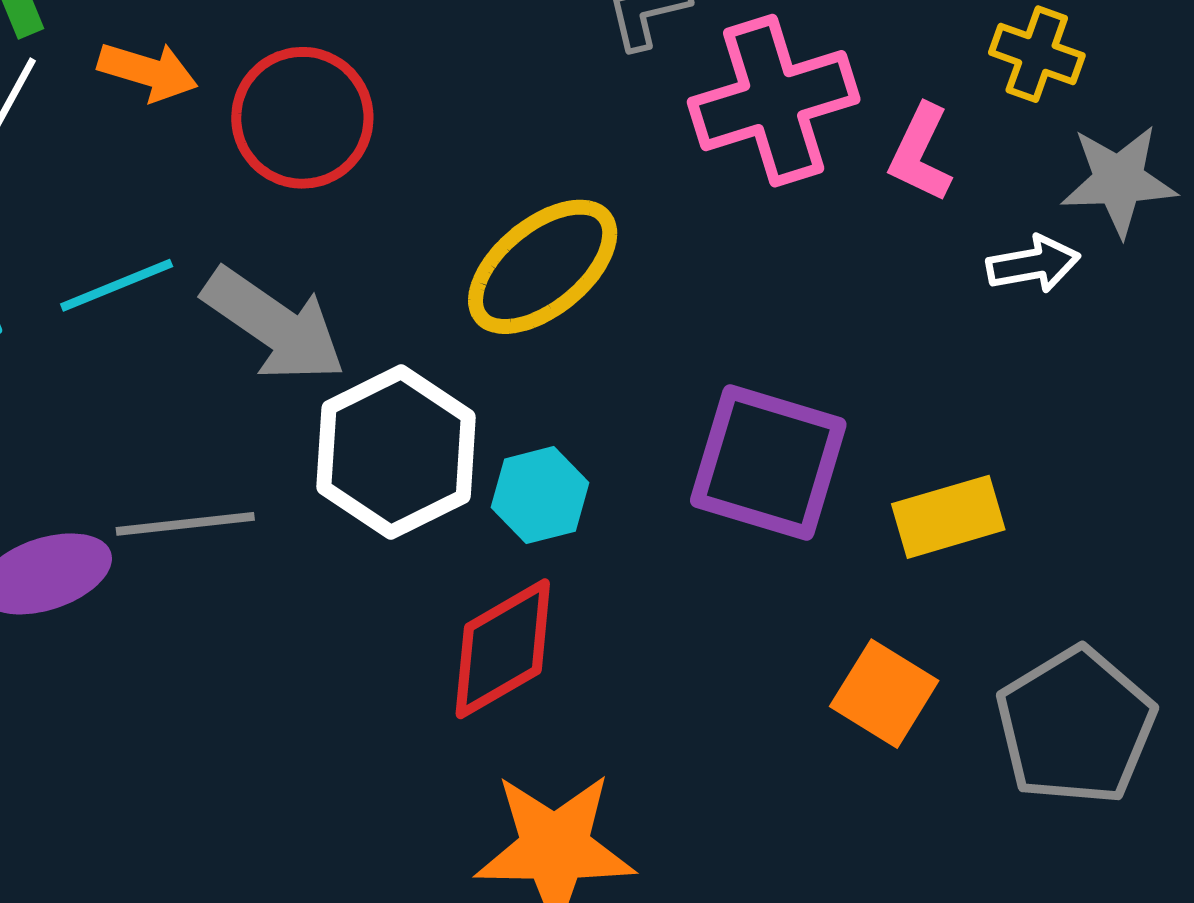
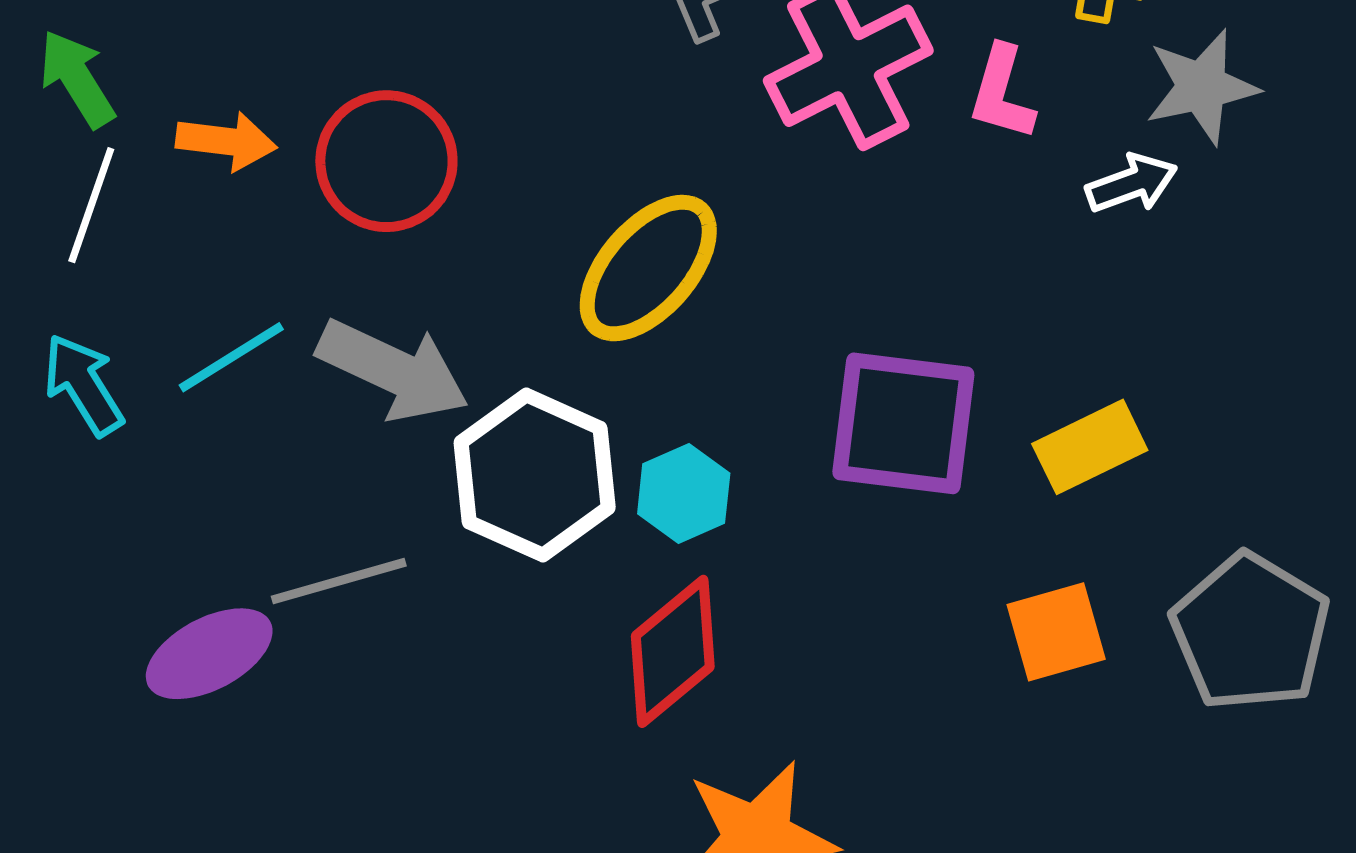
orange square: (884, 694) -> (1056, 632), turned -38

